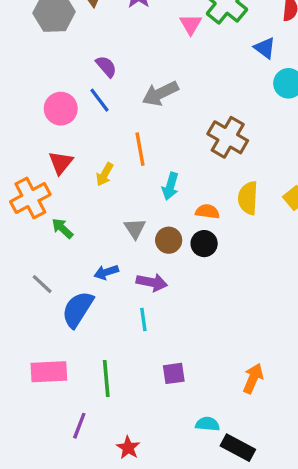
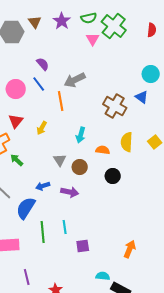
blue triangle: (265, 48) -> (142, 97), moved
orange line: (140, 149) -> (61, 101), moved
black circle: (204, 244) -> (113, 176), moved
cyan line: (143, 319) -> (65, 227), moved
green line: (106, 378) -> (43, 232), moved
purple line: (79, 426) -> (27, 277), turned -35

